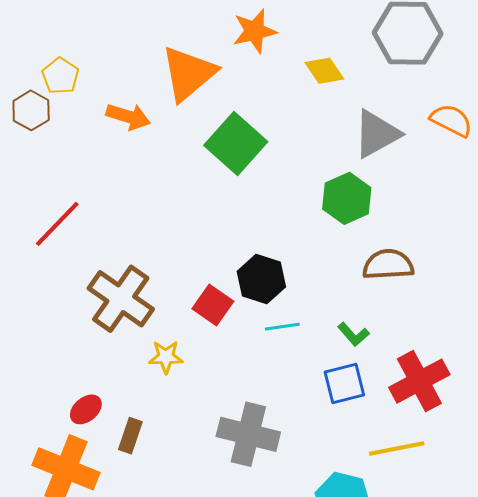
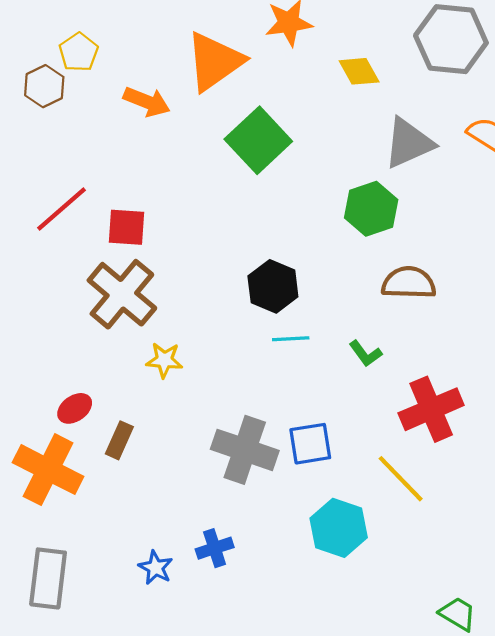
red square: (213, 305) -> (126, 227), moved, turned -36
blue square: (344, 383) -> (310, 444), moved
yellow line: (397, 448) -> (401, 479), turned 52

